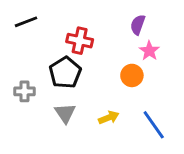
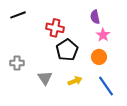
purple semicircle: (138, 25) -> (95, 17), turned -32
black pentagon: (65, 73) -> (67, 50), moved
orange circle: (132, 75) -> (99, 57), moved

